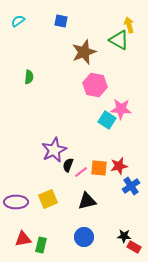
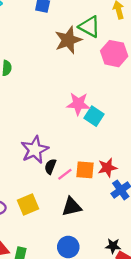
green triangle: (119, 40) -> (89, 27), moved
pink hexagon: (95, 85) -> (114, 54), moved
pink star: (121, 109) -> (78, 104), moved

